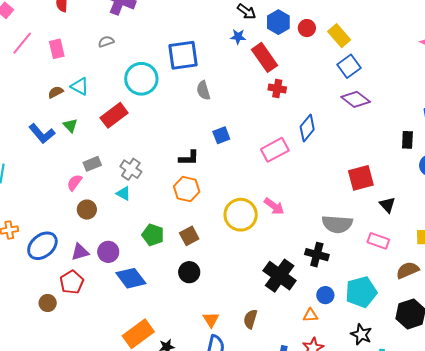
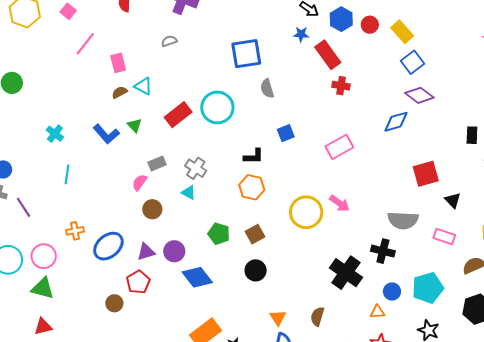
pink rectangle: (57, 49) -> (118, 63), moved
cyan circle: (141, 79) -> (217, 107), moved
blue diamond: (307, 128) -> (396, 122), moved, turned 36

